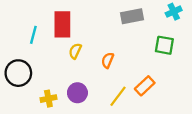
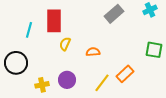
gray rectangle: (132, 16) -> (114, 14), turned -30
green square: (164, 45) -> (154, 50), moved
orange semicircle: (108, 60) -> (93, 52), turned 64

